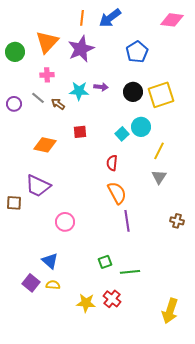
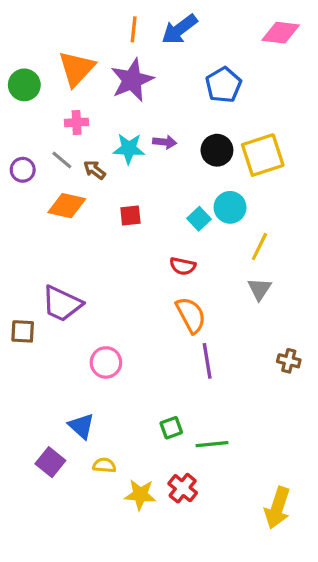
orange diamond: (45, 145) -> (67, 206), moved
red semicircle: (112, 163) -> (183, 266), turned -84
yellow semicircle: (53, 285) -> (104, 465), moved

